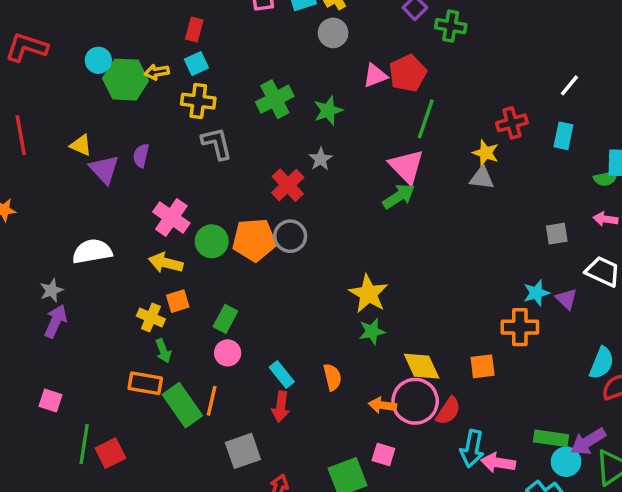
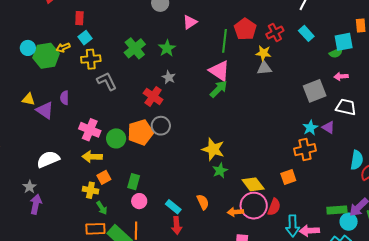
red pentagon: (408, 73) -> (245, 29), moved
cyan rectangle: (563, 136) -> (306, 33), turned -42
gray square: (557, 234) -> (315, 91), size x1.6

